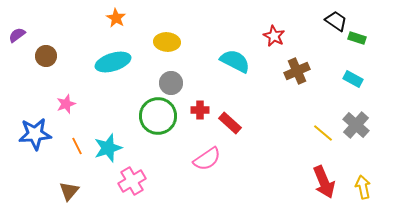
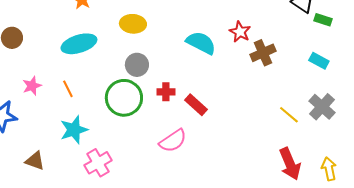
red star: (274, 36) -> (240, 32), moved
orange line: (77, 146) -> (68, 89), moved
brown triangle: (69, 191) -> (35, 161), moved, turned -50

